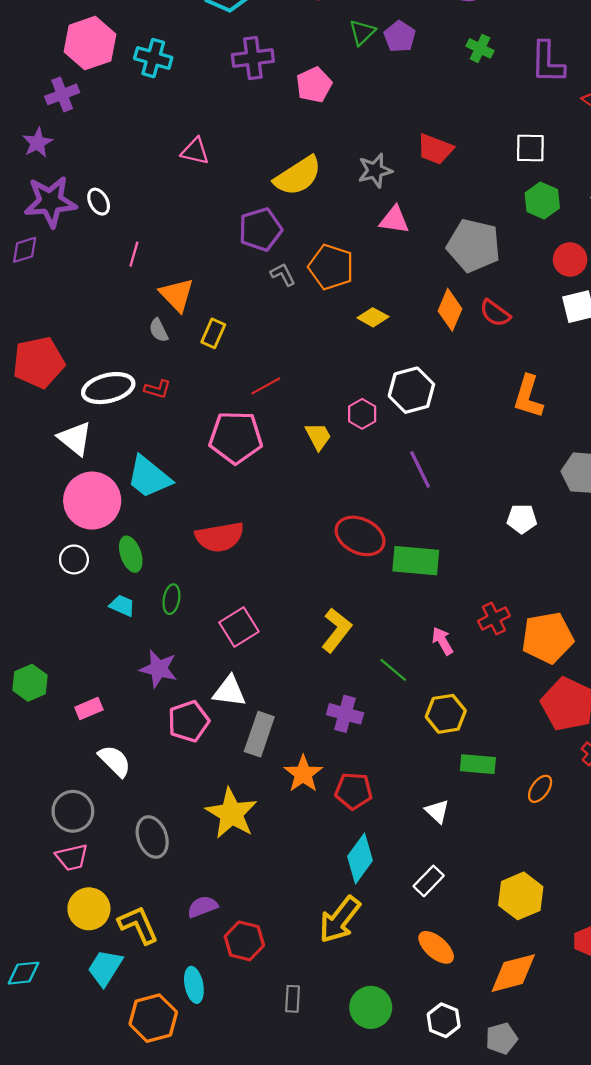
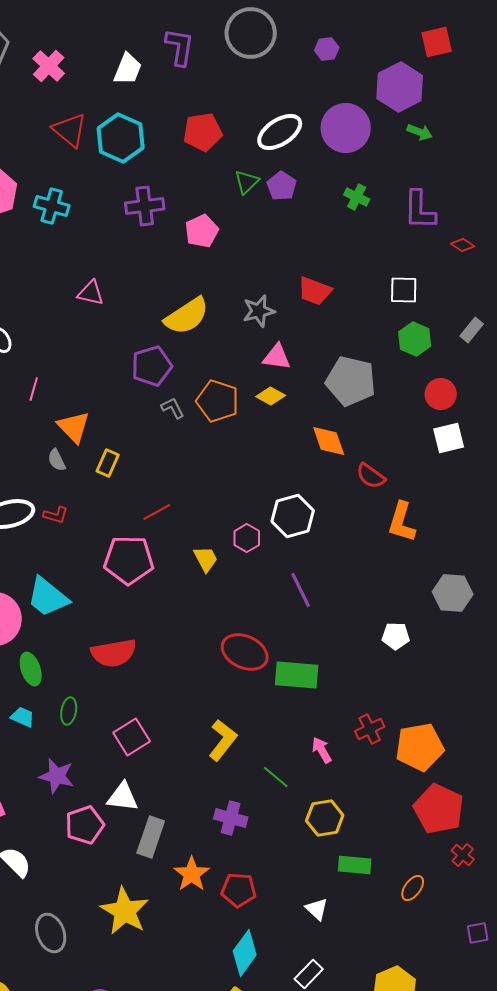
orange diamond: (450, 310) -> (329, 441), turned -42
red semicircle: (495, 313) -> (371, 476), moved
yellow diamond: (373, 317) -> (271, 396), moved

